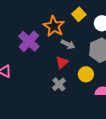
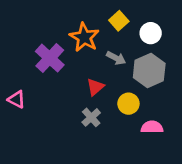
gray arrow: (68, 44) -> (116, 58), moved

